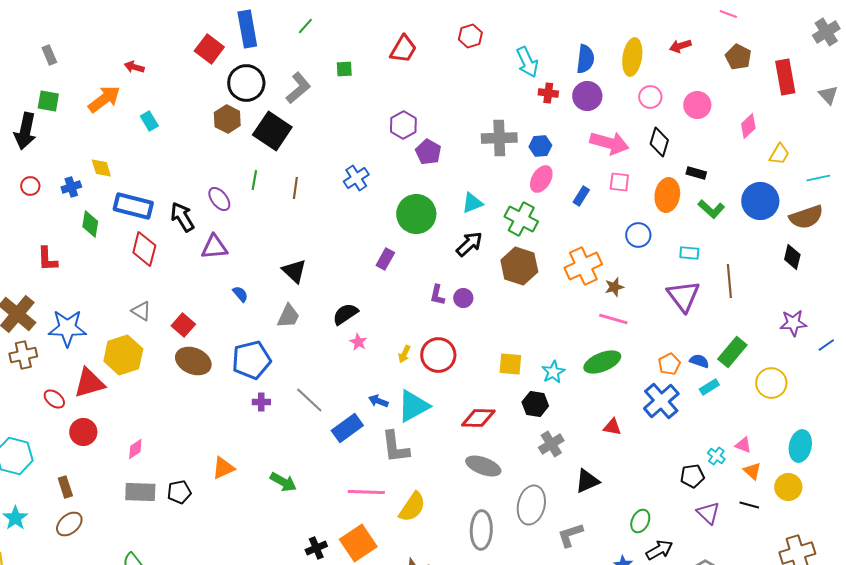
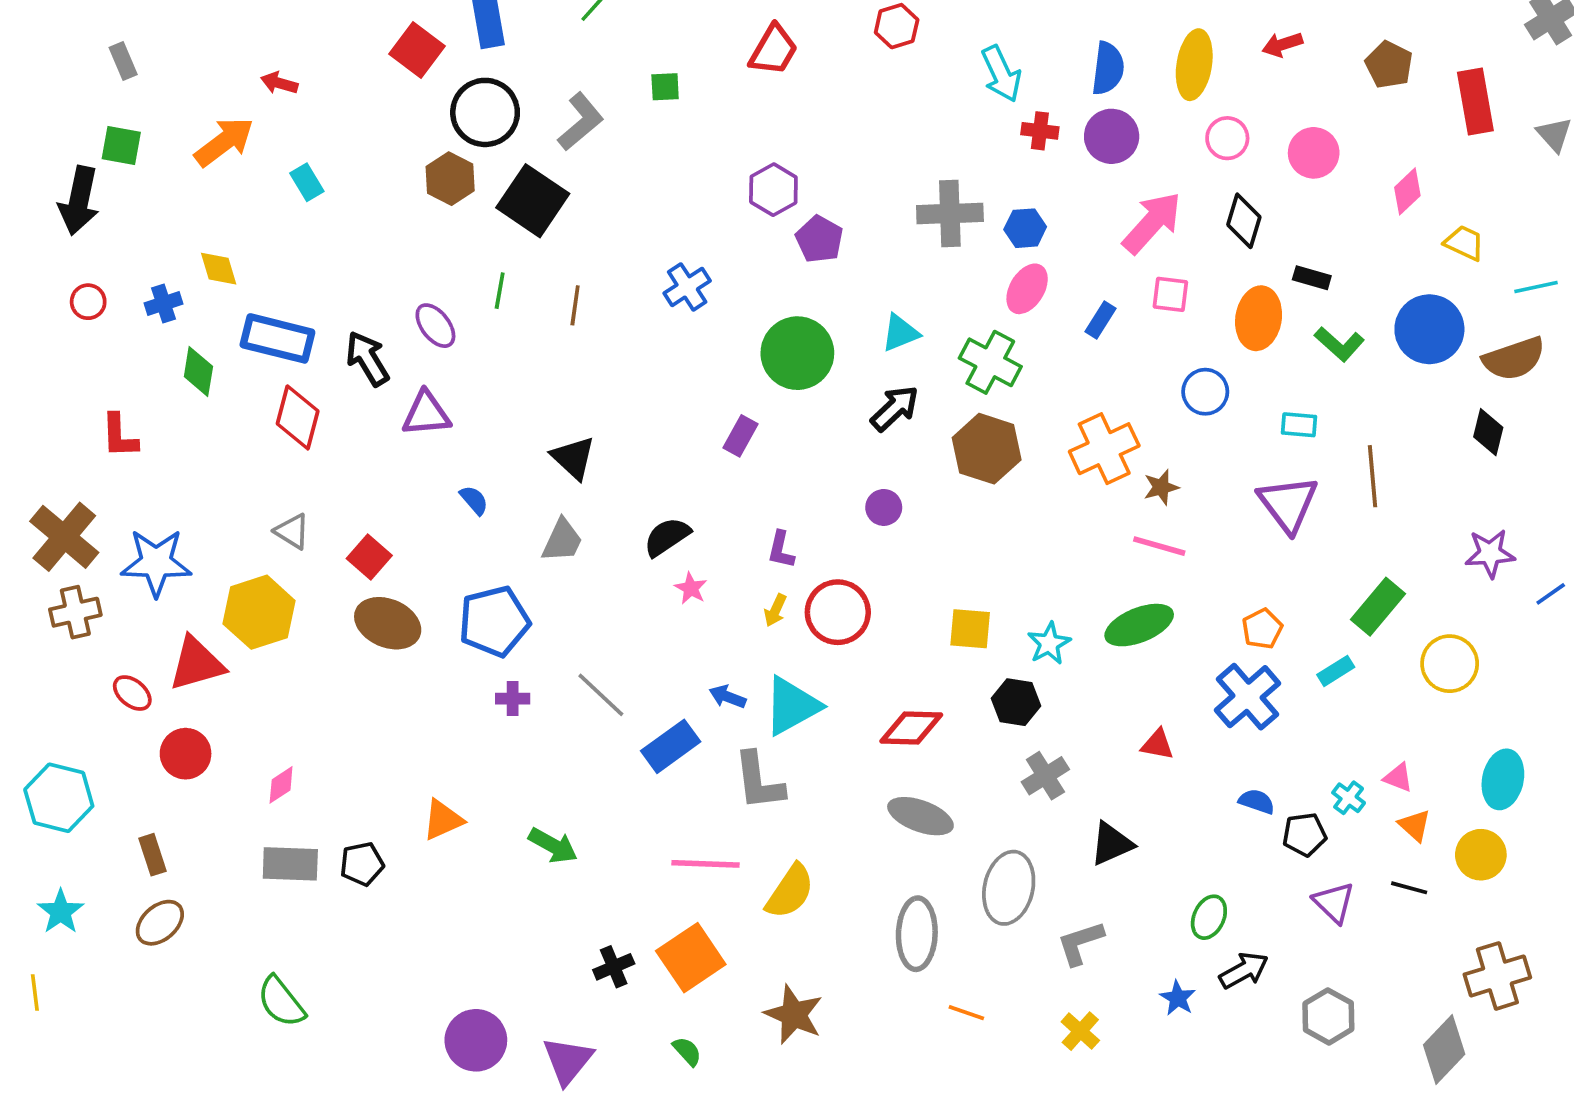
pink arrow: (609, 143) -> (1152, 223), turned -63
yellow trapezoid: (779, 154) -> (1464, 243), turned -95
purple L-shape: (437, 295) -> (781, 550), moved
blue semicircle: (699, 361) -> (1257, 801), moved

